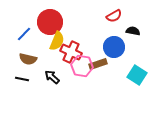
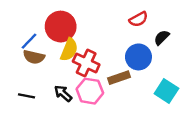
black semicircle: (133, 31) -> (162, 37), turned -56
brown semicircle: (28, 59) -> (34, 57), moved
pink hexagon: (82, 66) -> (90, 91), moved

